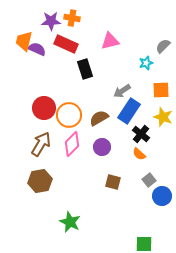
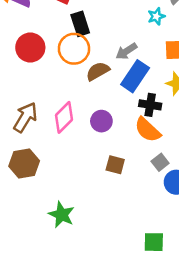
red circle: (44, 108) -> (30, 47), moved
orange circle: (69, 115) -> (74, 49), moved
brown semicircle: (99, 118) -> (98, 71), moved
black cross: (141, 134) -> (150, 105), turned -30
orange semicircle: (139, 154) -> (148, 130), size x1.6

